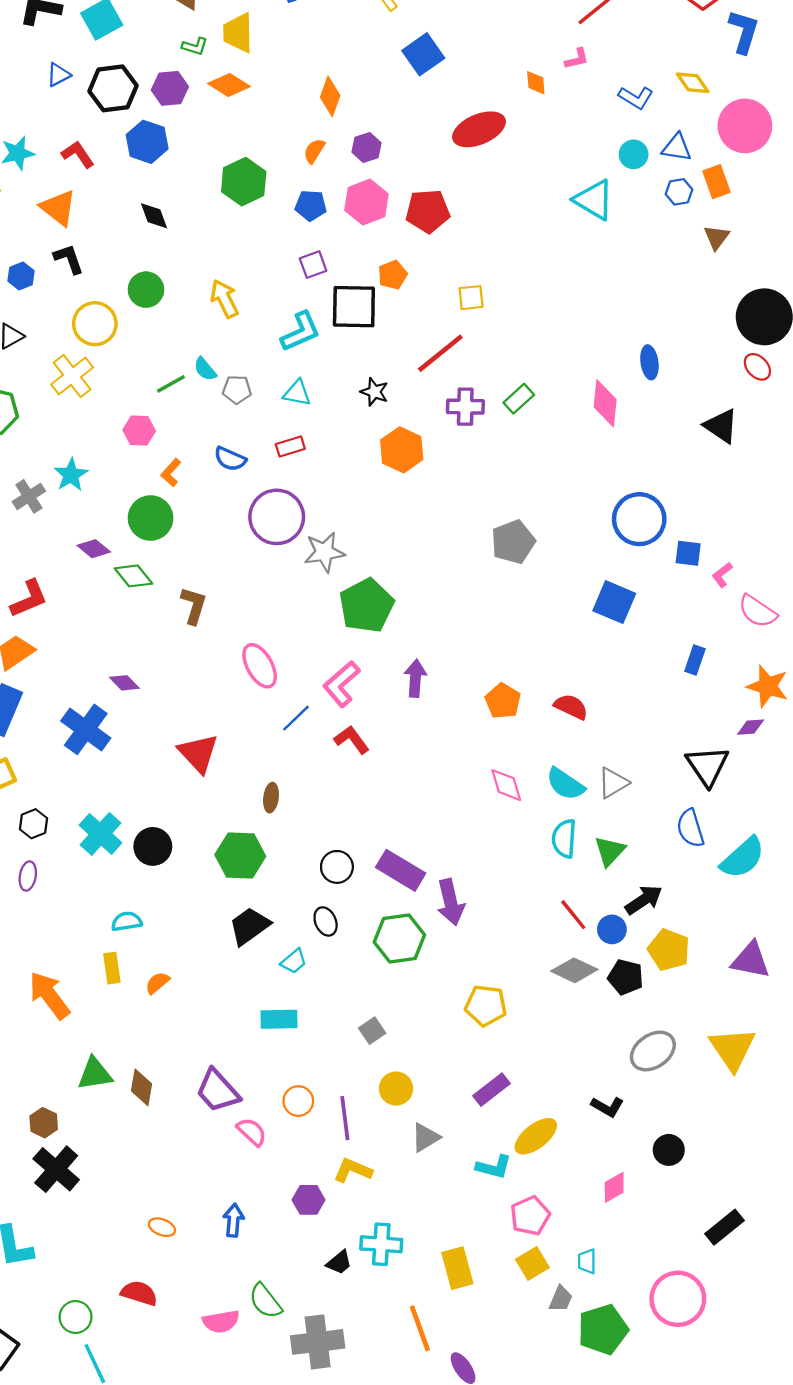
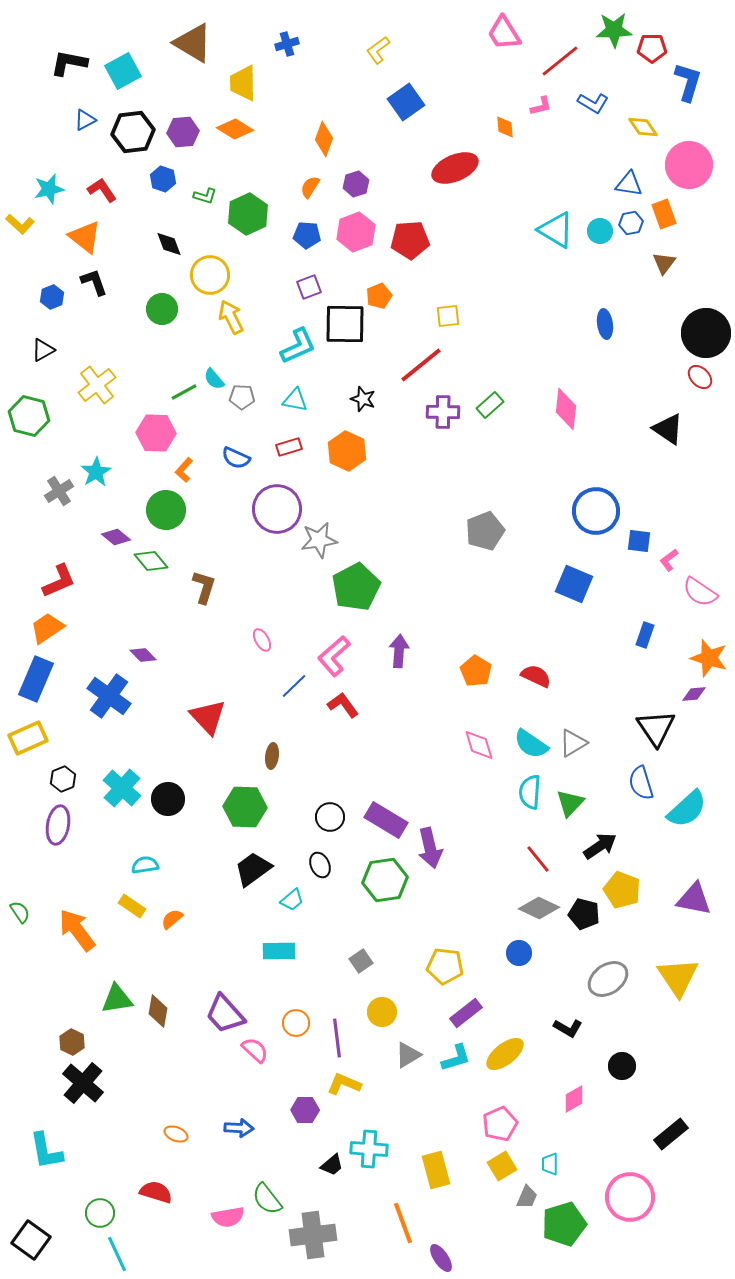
green L-shape: (195, 46) -> (205, 196), moved
blue L-shape: (636, 98) -> (593, 103), moved
blue hexagon: (147, 142) -> (163, 179), size x0.7
cyan circle: (634, 154) -> (600, 231), moved
yellow circle: (95, 324) -> (210, 275), moved
blue ellipse: (649, 362) -> (605, 324), moved
pink hexagon: (139, 431) -> (156, 433), size x1.4
orange hexagon: (402, 450) -> (347, 451), moved
pink ellipse: (260, 666) -> (262, 640), size x0.6
purple ellipse: (28, 876) -> (58, 825), size x1.5
blue circle: (612, 929) -> (519, 953), moved
yellow rectangle: (112, 968) -> (132, 906), turned -48
yellow pentagon: (486, 1006) -> (445, 966), moved
cyan L-shape: (494, 1167) -> (456, 1058), moved, turned -32
blue arrow: (233, 1220) -> (239, 1128), turned 88

